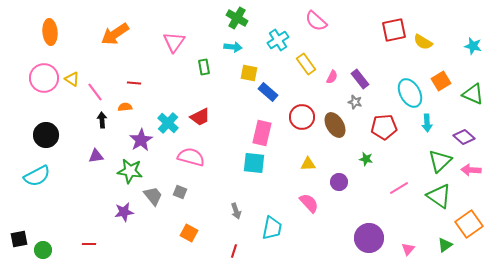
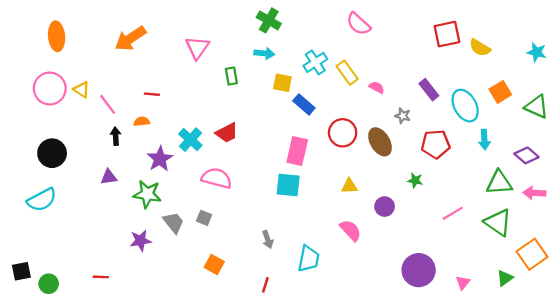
cyan cross: (278, 40) -> (315, 62), moved
pink semicircle: (332, 77) -> (377, 87), turned -88
purple rectangle: (360, 79) -> (429, 90), moved
green triangle: (440, 161) -> (499, 183), turned 40

